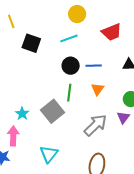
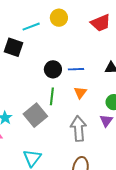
red trapezoid: (112, 32) -> (101, 23), moved
cyan line: (69, 38) -> (31, 27), moved
gray arrow: (95, 125) -> (78, 128), turned -50

